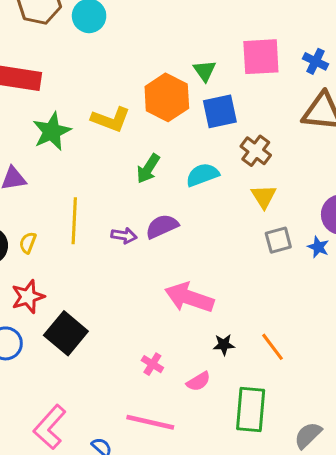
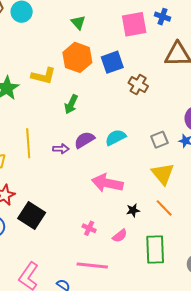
blue cross: (316, 61) -> (162, 17), moved
green triangle: (205, 71) -> (78, 22), moved
cyan semicircle: (203, 175) -> (116, 137), moved
yellow triangle: (264, 196) -> (163, 174), moved, size x1.4

